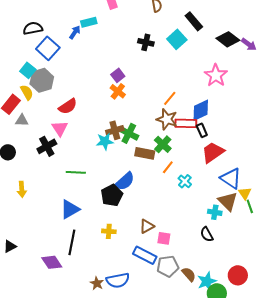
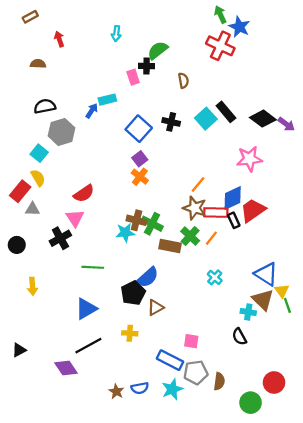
black rectangle: (194, 21) -> (226, 112), moved
blue square: (48, 48) -> (139, 129), moved
pink star: (216, 75) -> (249, 159), turned 30
gray hexagon: (42, 80) -> (62, 132), moved
brown cross: (115, 130) -> (136, 220), turned 30
red trapezoid: (213, 152) -> (253, 210), moved
orange line: (168, 167) -> (211, 238), moved
brown triangle: (147, 226) -> (155, 308), moved
black line: (72, 242) -> (88, 346), turned 50
brown semicircle: (189, 274) -> (219, 381), turned 49
blue semicircle: (118, 280) -> (140, 388), size x0.7
cyan star: (207, 281) -> (172, 389), moved

